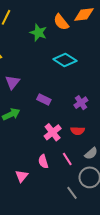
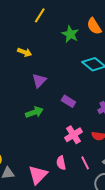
pink triangle: (22, 176) -> (38, 175), size x1.5

